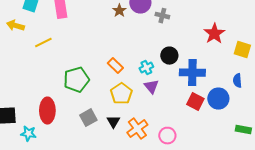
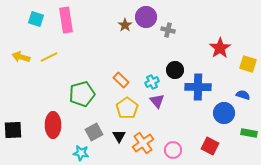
yellow arrow: (15, 26) -> (21, 57), moved
blue semicircle: (237, 81) -> (243, 95), turned 112
red square: (195, 102) -> (210, 146), moved
green rectangle: (243, 130) -> (249, 133), moved
cyan star: (28, 134) -> (81, 153), moved

